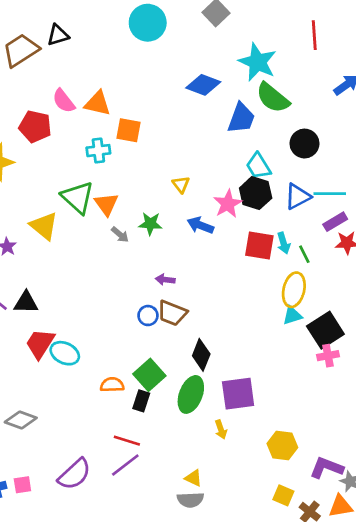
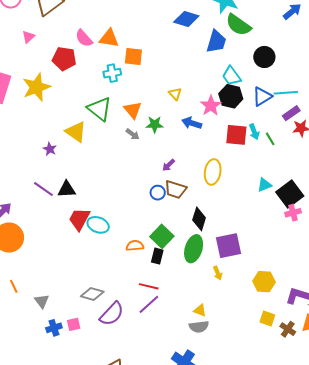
orange triangle: (106, 204) -> (133, 110), moved
purple arrow: (165, 280) -> (169, 165), turned -48
yellow ellipse: (294, 290) -> (213, 172), moved
gray diamond: (21, 420) -> (92, 294), moved

